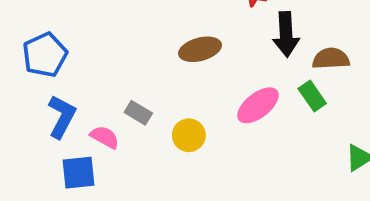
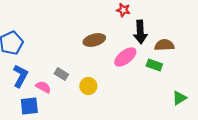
green rectangle: (312, 96) -> (154, 65), turned -35
pink ellipse: (258, 105) -> (125, 57), moved

